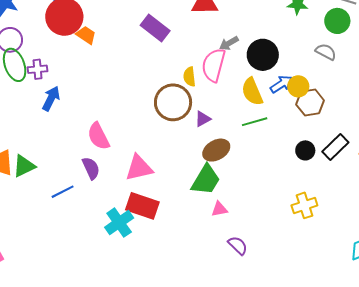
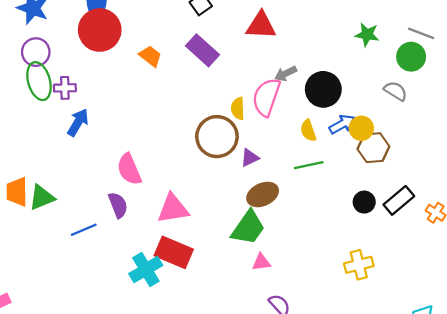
orange trapezoid: (86, 35) -> (150, 56), moved
yellow semicircle: (252, 92) -> (308, 131), size x0.7

